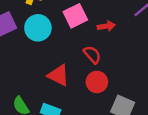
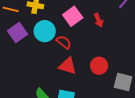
red arrow: (106, 26) -> (99, 20), turned 88
red semicircle: (92, 55) -> (64, 42), moved

